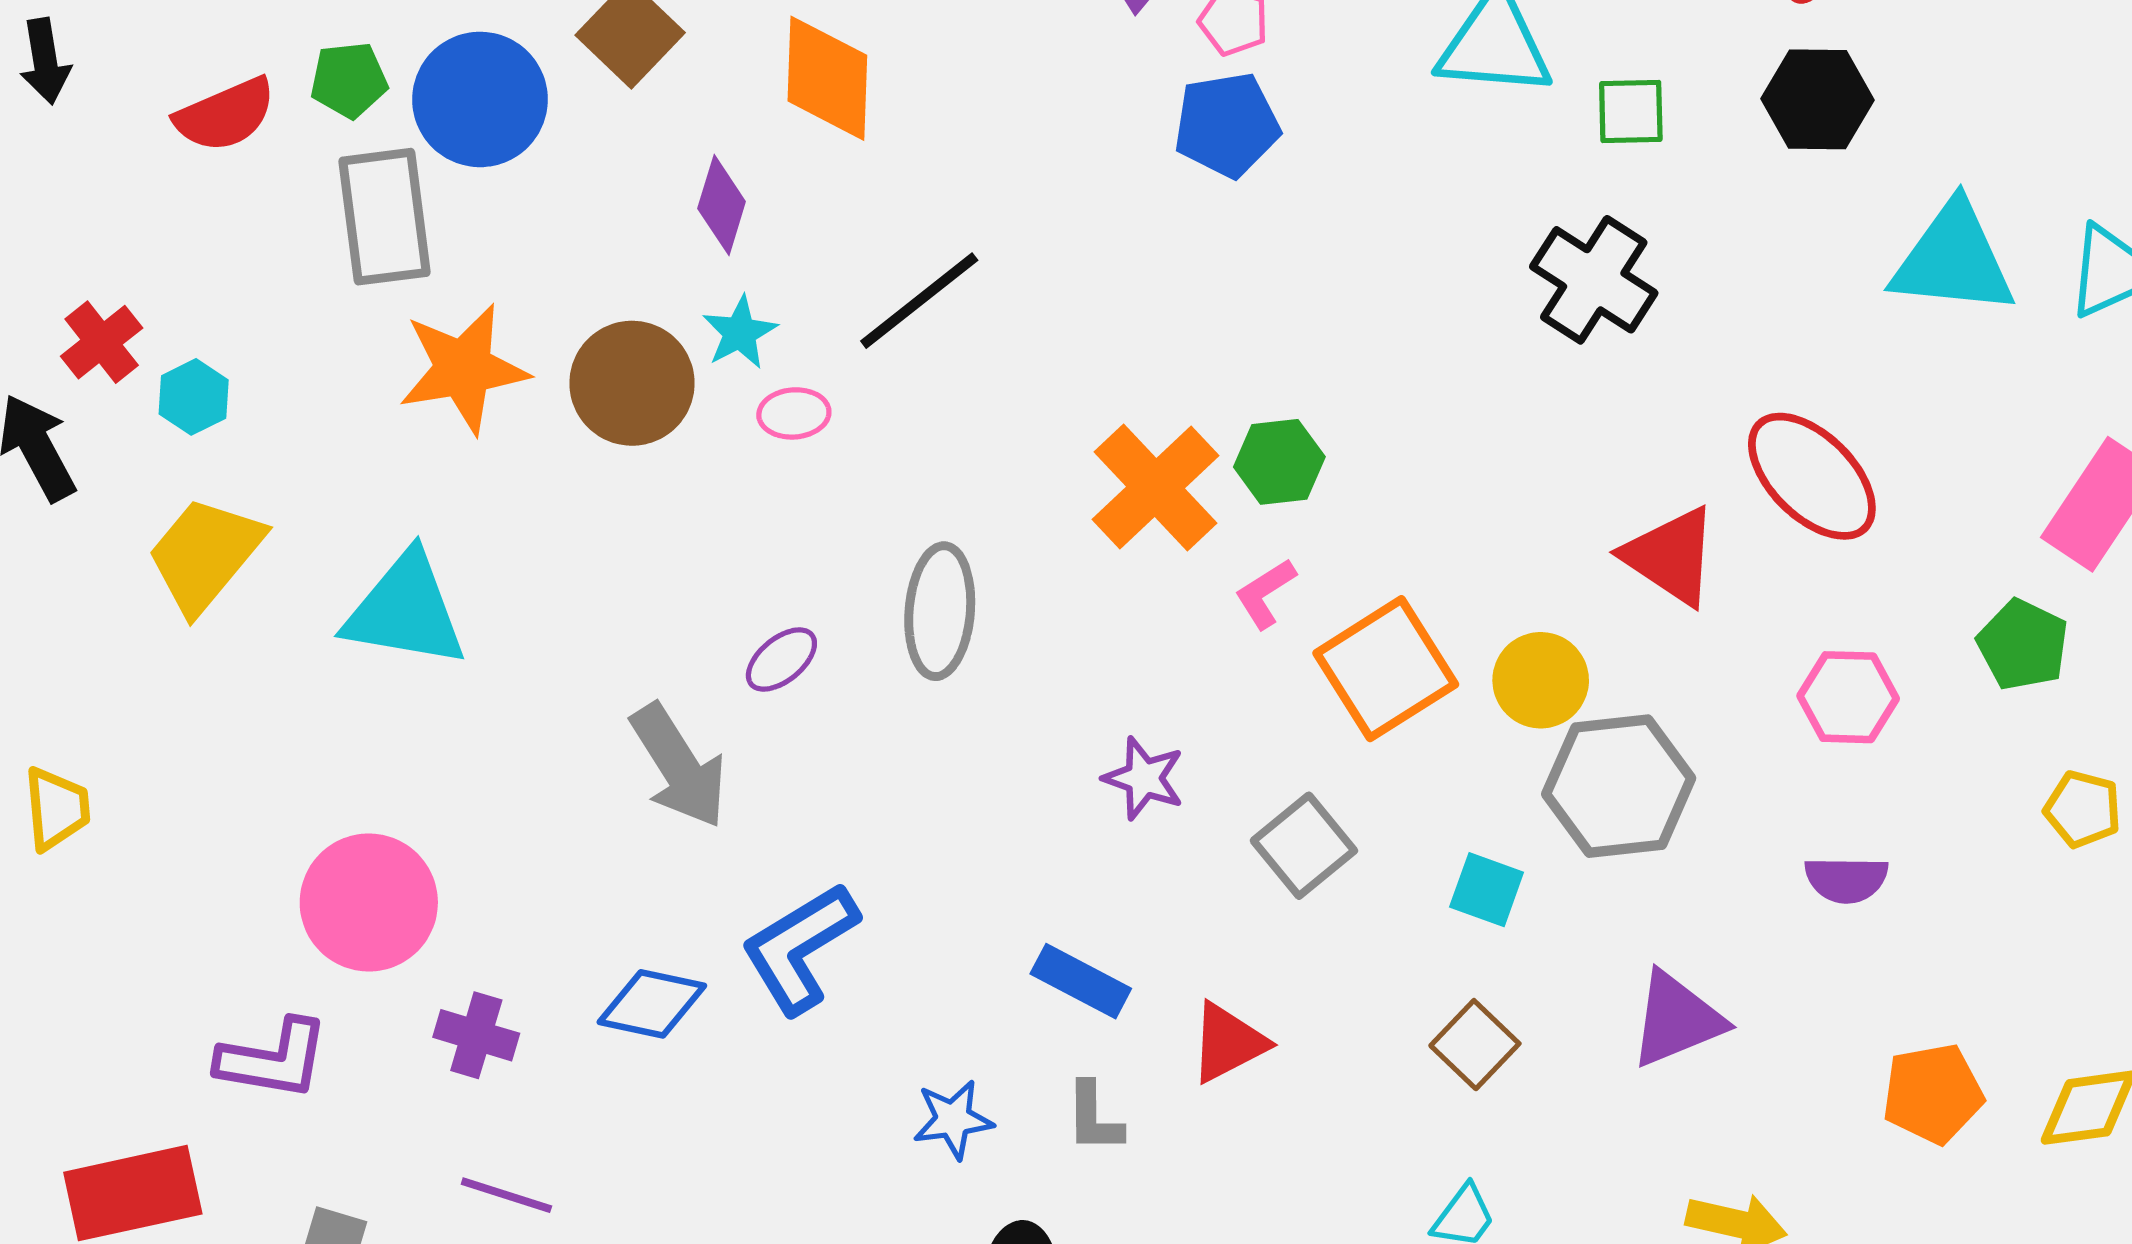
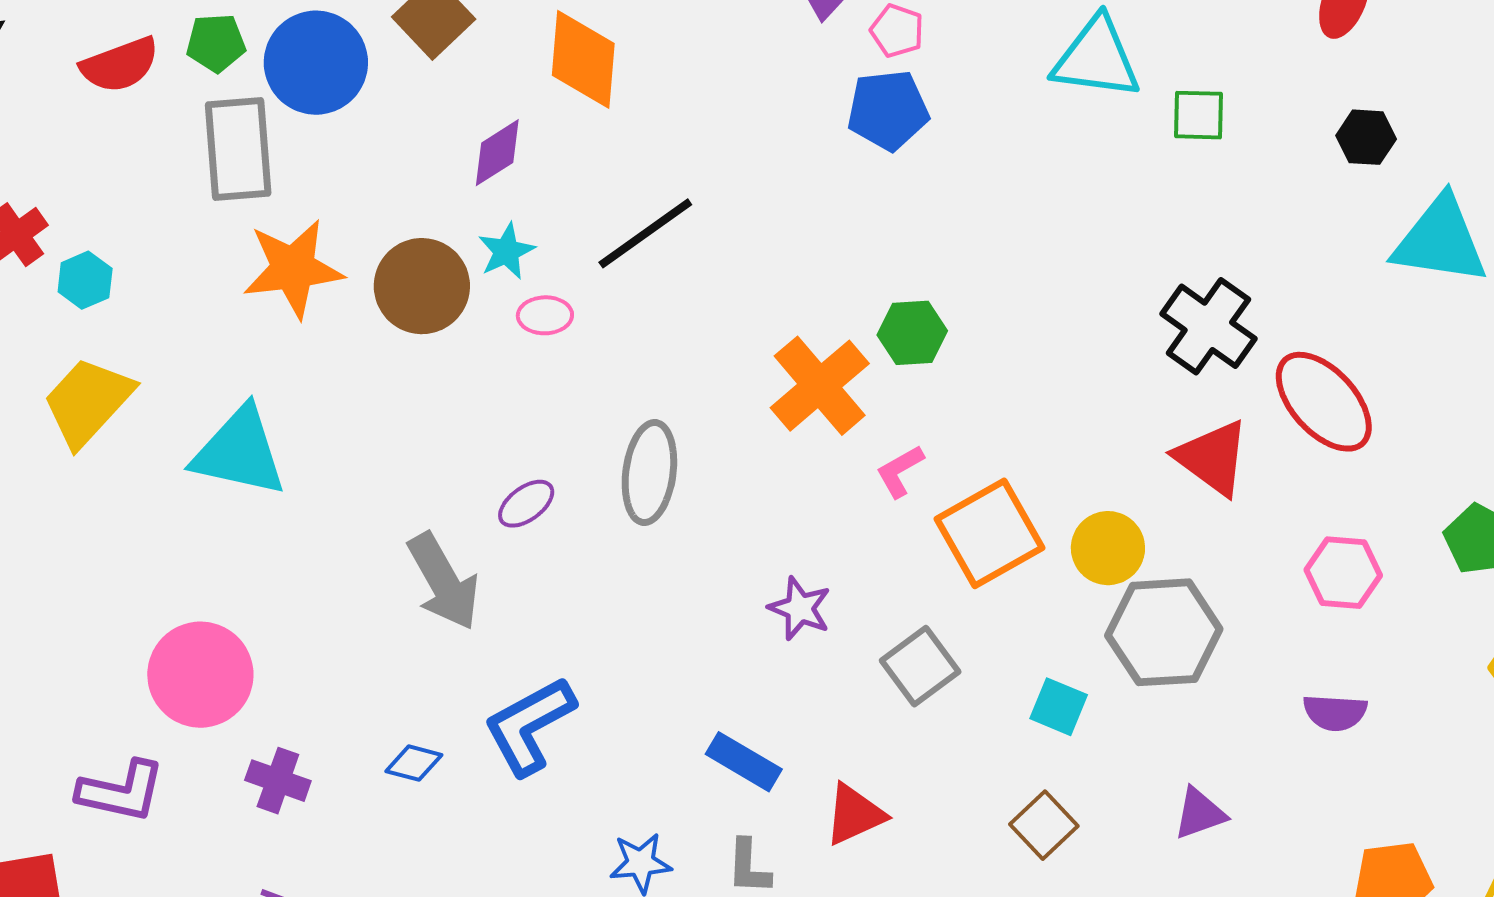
black hexagon: (1817, 99) -> (1366, 137), moved, size x0.7
purple diamond: (722, 205) -> (497, 153), turned 38
black cross: (1594, 280) -> (1208, 326), moved
green hexagon: (1279, 462) -> (912, 333), moved
blue diamond: (652, 1004) -> (414, 763), size x0.7
purple triangle: (1677, 1019) -> (1200, 813), size x0.7

